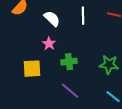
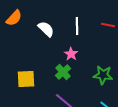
pink star: (49, 44) -> (71, 54), moved
green cross: (69, 62) -> (63, 72), turned -35

